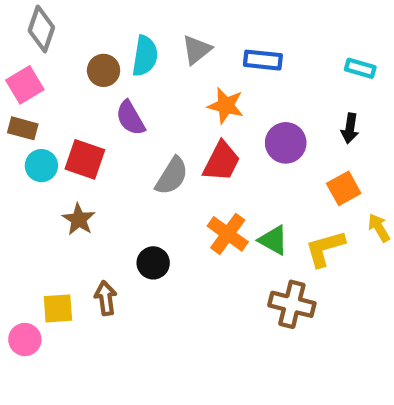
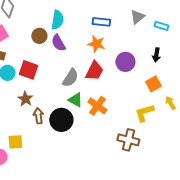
gray triangle: (197, 50) -> (137, 17), moved
blue rectangle: (263, 60) -> (101, 22), moved
brown circle: (104, 70) -> (39, 36), moved
purple semicircle: (130, 118) -> (58, 43), moved
green triangle: (273, 240) -> (75, 100), moved
black circle: (153, 263) -> (61, 120), size x1.5
brown arrow: (106, 298) -> (38, 116), moved

